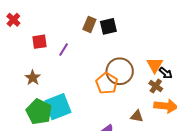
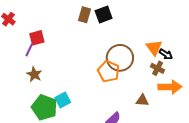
purple line: (64, 50) -> (29, 50), moved
cyan square: (58, 107) -> (63, 100), size x0.6

